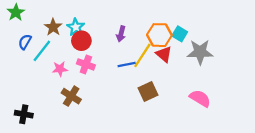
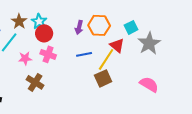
cyan square: (180, 34) -> (131, 27), turned 32
orange hexagon: (159, 35) -> (99, 25), moved
gray star: (200, 52) -> (149, 43), turned -30
yellow line: (142, 55) -> (106, 59), moved

